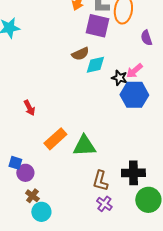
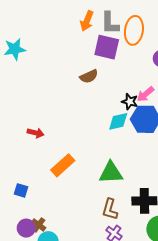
cyan diamond: (95, 65) -> (118, 121), moved
red arrow: (29, 108) -> (36, 133), turned -49
green triangle: (84, 146) -> (111, 173), moved
purple circle: (25, 173) -> (26, 228), moved

